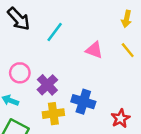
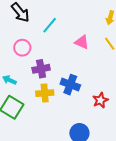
pink circle: (20, 73) -> (22, 48), moved
purple cross: (47, 85) -> (41, 69), turned 30

